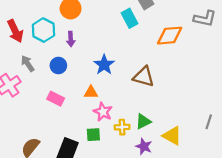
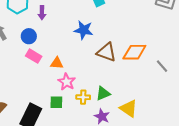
orange diamond: (170, 36) -> (134, 52), moved
blue star: (104, 65) -> (84, 30), moved, turned -30
pink rectangle: (56, 99) -> (34, 56), moved
gray line: (209, 122) -> (162, 66), moved, turned -64

